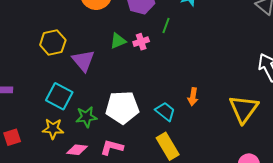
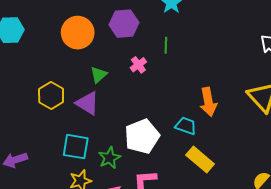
green line: (166, 25) -> (166, 45), moved
green triangle: (118, 41) -> (99, 75), moved
orange arrow: (193, 97) -> (208, 102), size x1.5

